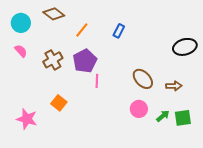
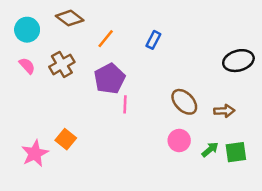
brown cross: (53, 60) -> (62, 64), moved
orange square: (59, 103) -> (66, 139), moved
pink star: (27, 119) -> (35, 153), turned 30

